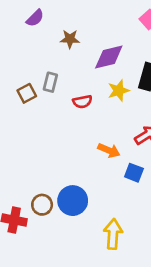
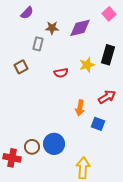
purple diamond: (109, 57) -> (80, 28), moved
gray rectangle: (50, 82) -> (38, 44), moved
orange arrow: (109, 150) -> (80, 108), turned 77

